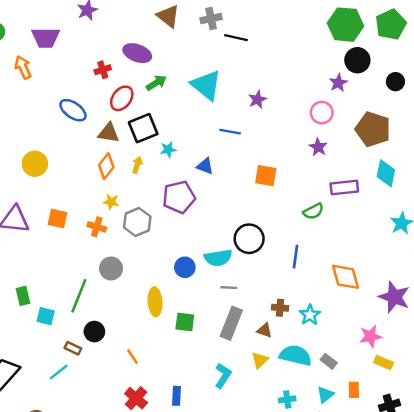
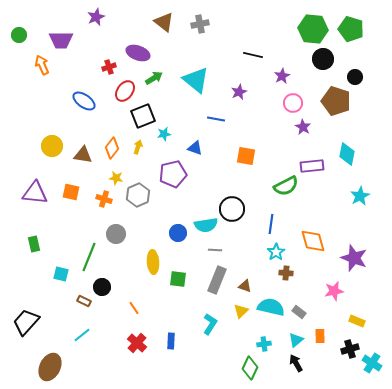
green pentagon: (391, 25) -> (351, 29), turned -30
black line: (236, 38) -> (253, 55), moved
purple star: (338, 83) -> (282, 76), moved
brown pentagon: (373, 129) -> (336, 101), moved
brown triangle: (109, 133) -> (83, 155), moved
purple star: (318, 147) -> (303, 127), moved
green semicircle: (313, 211) -> (286, 186), size x1.4
green rectangle: (23, 296) -> (34, 244), moved
brown cross: (280, 308) -> (286, 273), moved
cyan star: (310, 315) -> (276, 252), moved
yellow rectangle: (384, 362) -> (357, 321), moved
cyan line: (59, 372) -> (82, 335), moved

